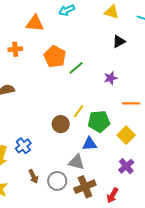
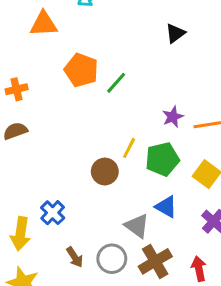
orange cross: (15, 49) -> (17, 89), moved
purple star: (111, 78) -> (173, 117), moved
blue triangle: (90, 144) -> (166, 207), moved, turned 42
gray triangle: (76, 162) -> (137, 226), turned 30
red arrow: (112, 195) -> (199, 269), turned 147

